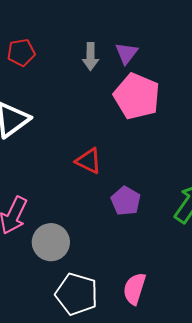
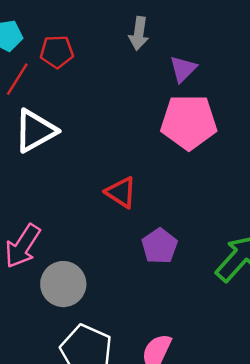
gray arrow: (90, 57) -> (139, 33), moved
pink pentagon: (137, 96) -> (189, 122), turned -30

